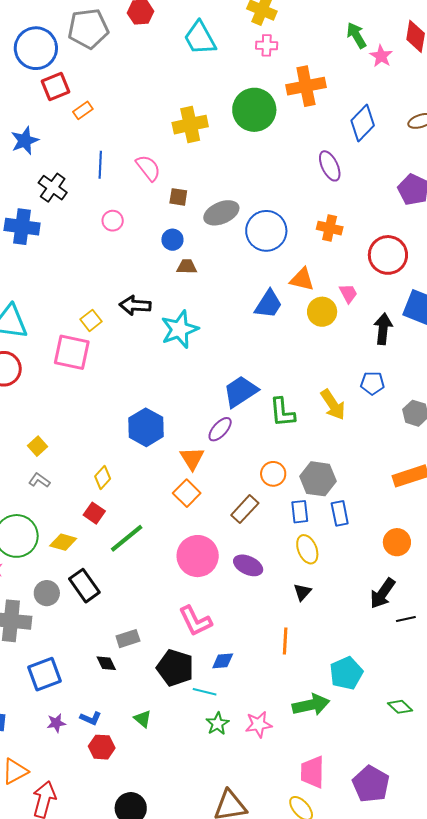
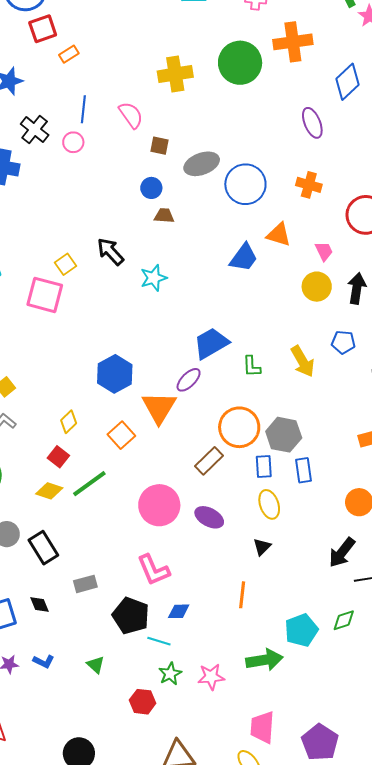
pink circle: (113, 221) -> (73, 142), moved
black arrow: (135, 305) -> (110, 252), turned 40
yellow circle: (322, 312) -> (317, 287), moved
cyan star: (180, 329) -> (154, 278), size x0.7
green L-shape: (282, 412) -> (252, 366), size x0.7
orange triangle: (192, 458) -> (159, 407), size x1.4
orange circle: (273, 474) -> (239, 427), size x1.6
orange square: (187, 493) -> (121, 435), moved
yellow diamond: (63, 542) -> (49, 491), moved
black rectangle: (84, 586) -> (43, 548), moved
black diamond: (106, 663) -> (39, 605), moved
green diamond: (400, 707) -> (344, 620), moved, turned -65
red hexagon: (102, 747) -> (143, 702), moved

